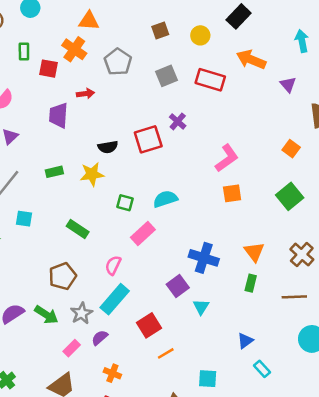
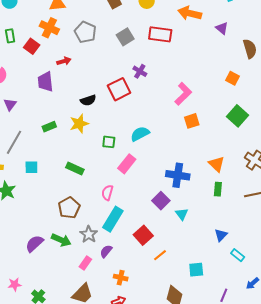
red square: (49, 69) -> (32, 46), turned 35

